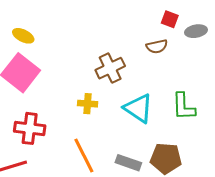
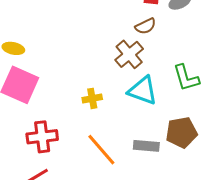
brown cross: (110, 68) -> (129, 54), moved

